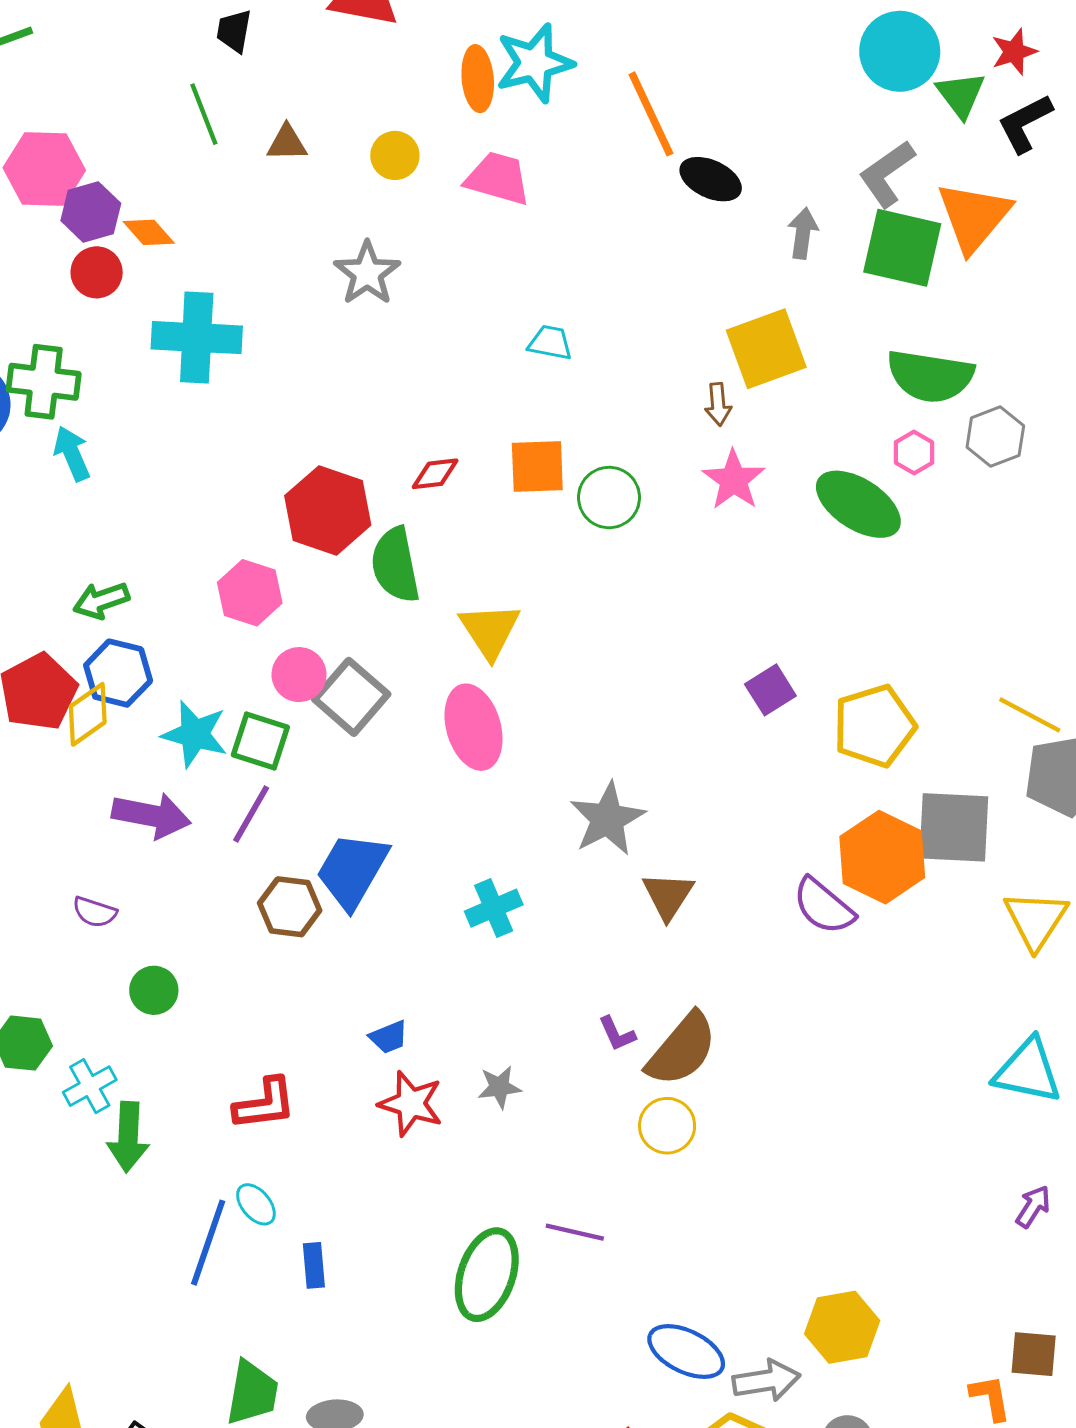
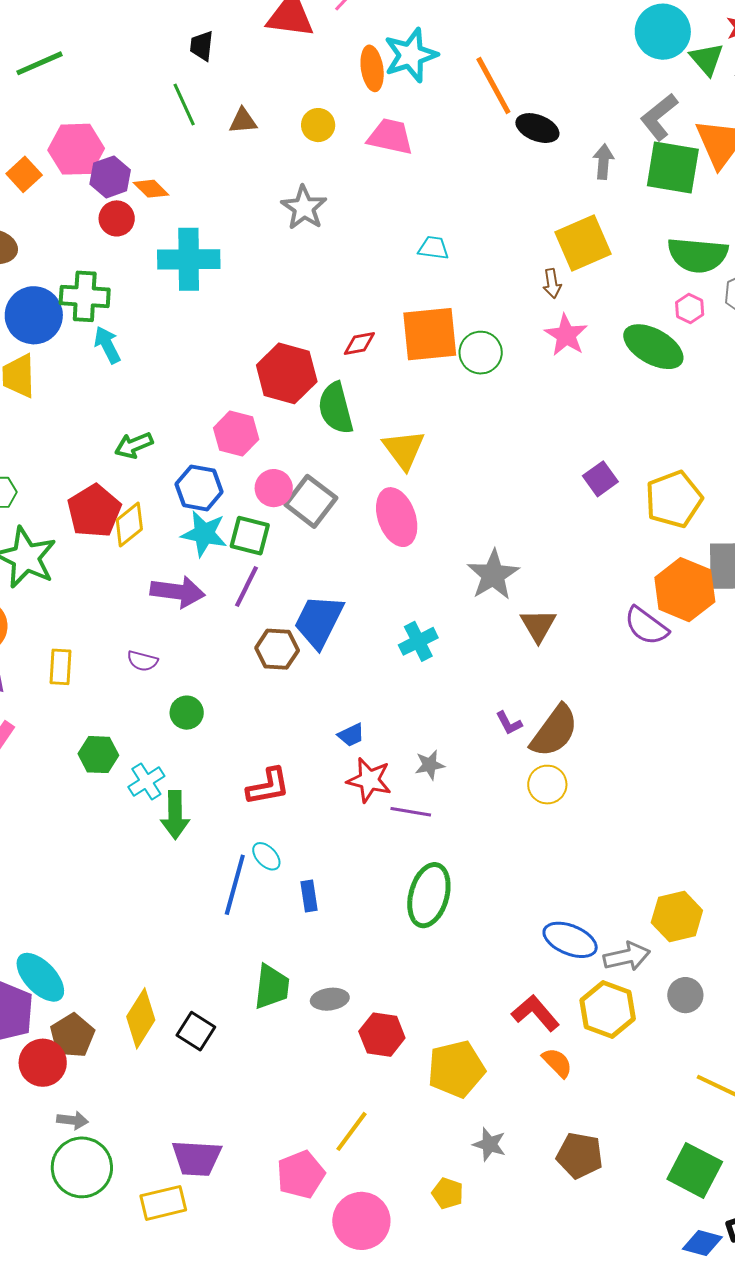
orange square: (537, 466) -> (430, 334), size x1.4
blue hexagon: (118, 673) -> (199, 488), moved
purple line: (575, 1232) -> (411, 812), moved

